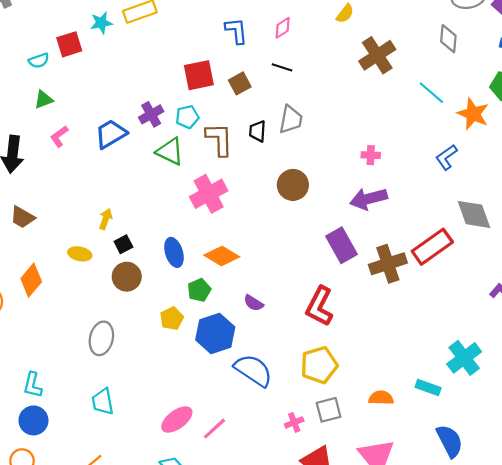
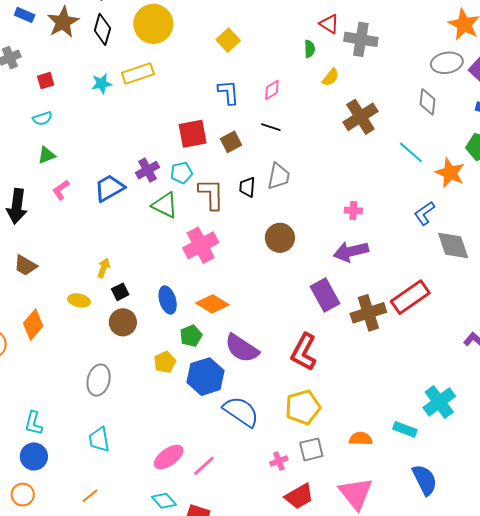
red square: (69, 44) -> (46, 81), moved, size x0.7
gray diamond: (474, 214) -> (453, 246), moved
purple semicircle: (254, 303) -> (242, 348), size x1.8

